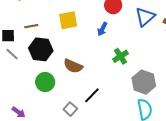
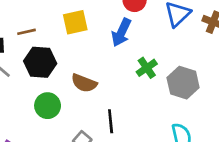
blue arrow: (102, 29) -> (121, 32), size x1.5
gray hexagon: (144, 82) -> (183, 83), moved
black line: (92, 95) -> (111, 121), turned -48

